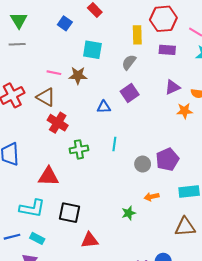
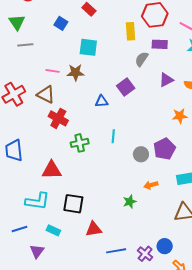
gray line: (17, 44) -> (25, 45), moved
gray semicircle: (129, 62) -> (142, 59), moved
orange star: (185, 111) -> (180, 116), moved
cyan rectangle: (37, 238) -> (53, 230), moved

